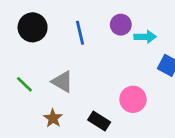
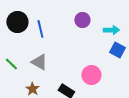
blue line: (80, 33) -> (40, 29), moved
cyan arrow: (145, 37) -> (111, 30), moved

